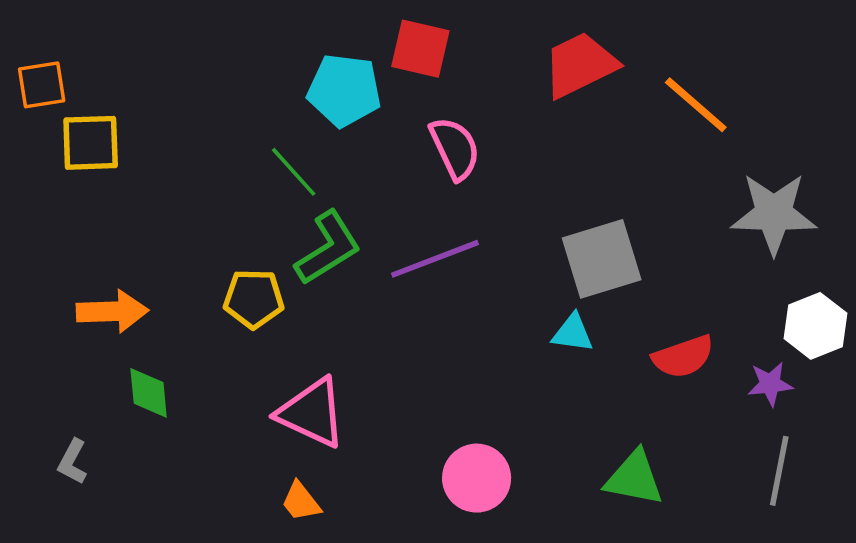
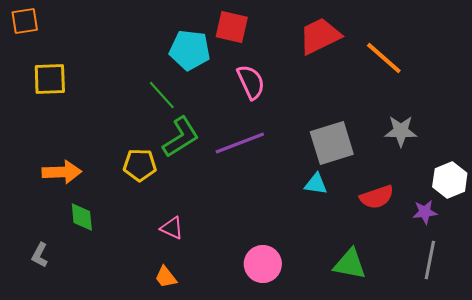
orange square: (42, 85) -> (25, 21), moved
gray star: (774, 214) -> (401, 131), moved, size x0.7
pink triangle: (312, 413) -> (172, 228), size x0.6

